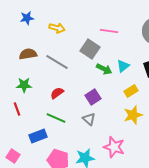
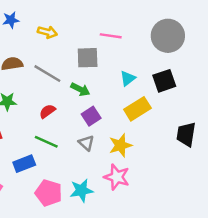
gray square: (90, 49) -> (88, 58), turned -36
green arrow: (104, 69) -> (80, 89), moved
yellow rectangle: (131, 91) -> (137, 109), size x1.5
yellow star: (133, 115) -> (120, 145), moved

